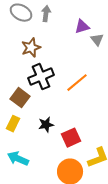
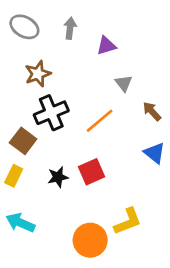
gray arrow: (46, 14) -> (70, 28), moved
gray triangle: (97, 40) -> (124, 83), moved
red square: (71, 138) -> (91, 172), moved

